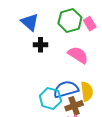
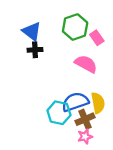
pink rectangle: (90, 24) -> (97, 38), moved
black cross: (40, 45) -> (35, 50), moved

